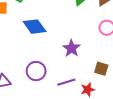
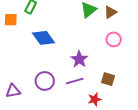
purple line: (66, 82) -> (75, 81), moved

